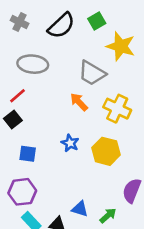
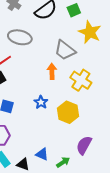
orange arrow: (79, 102) -> (52, 71), turned 35

